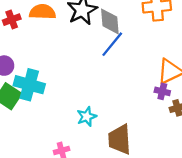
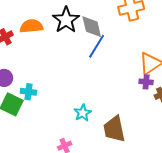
cyan cross: (29, 85) -> (28, 92), size x0.6

